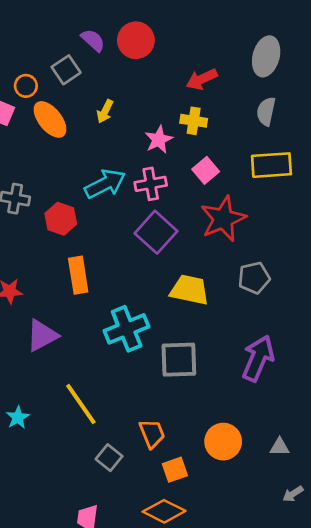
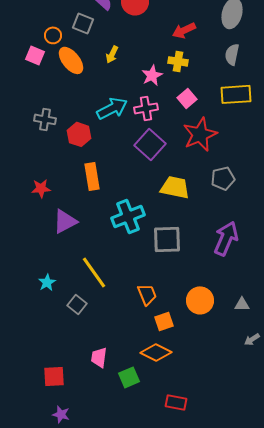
gray square: (66, 70) -> (83, 23), turned -35
gray square: (109, 458) -> (77, 304), moved

